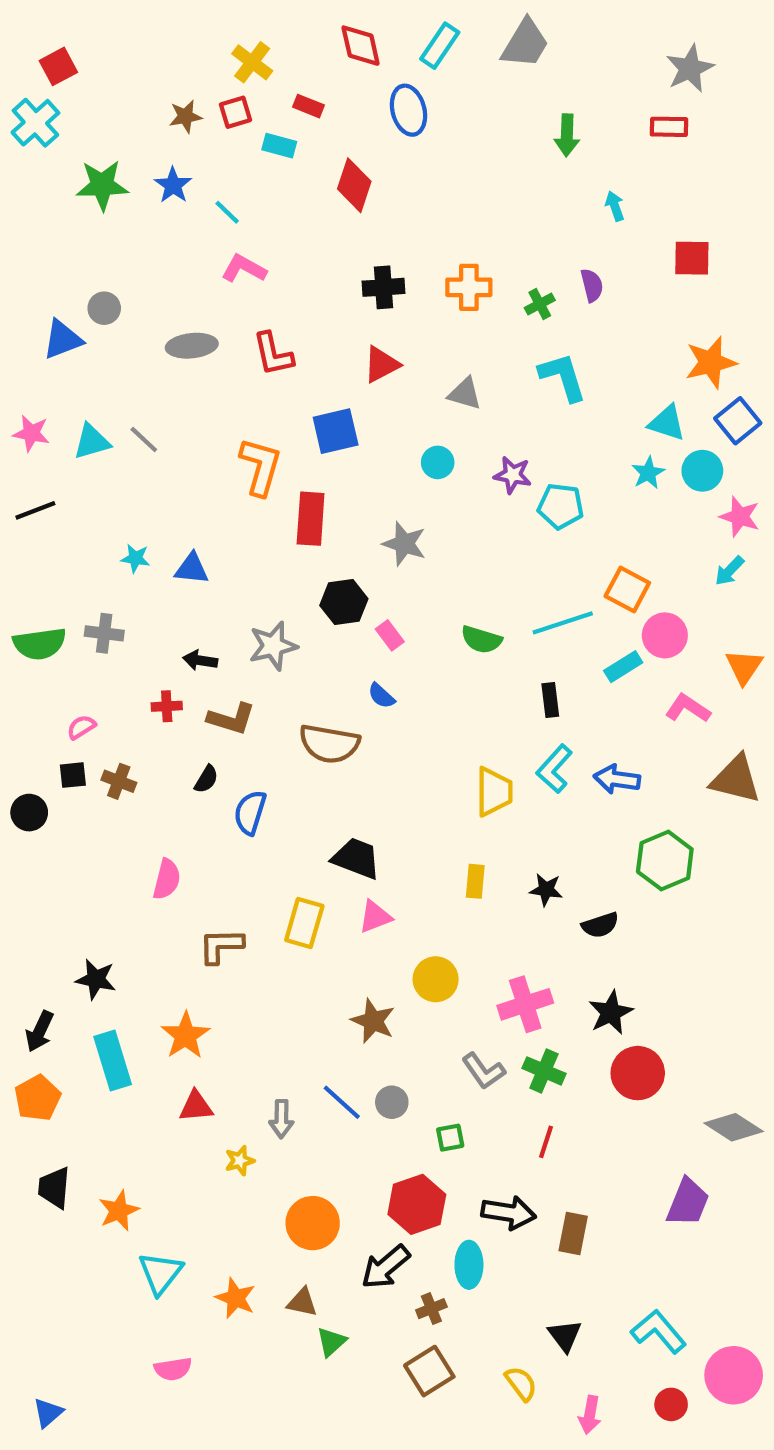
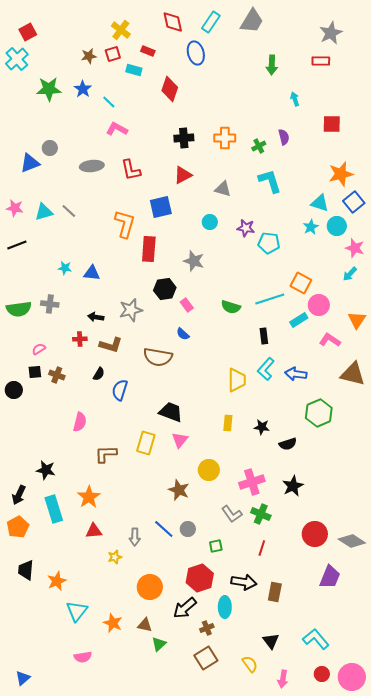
pink triangle: (375, 917) -> (180, 440), turned -30
red circle: (638, 1073) -> (315, 534), moved
pink circle: (734, 1375) -> (352, 677), moved

